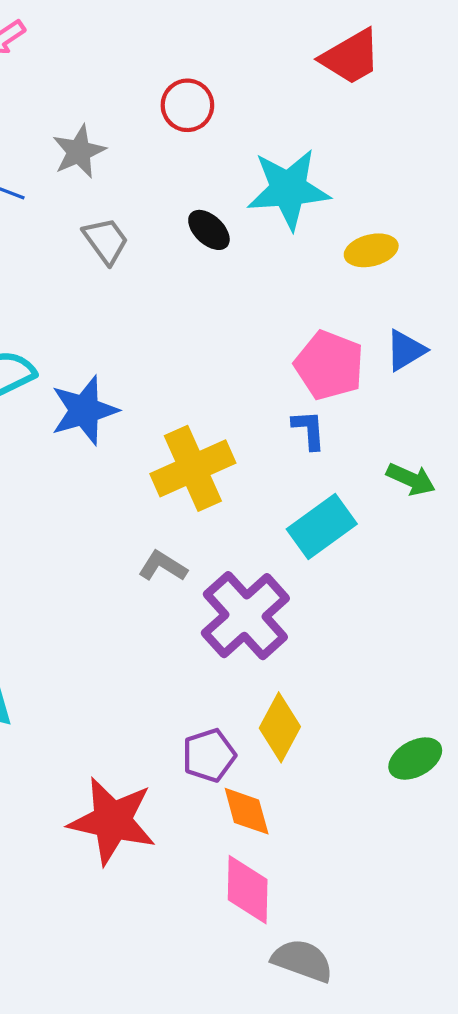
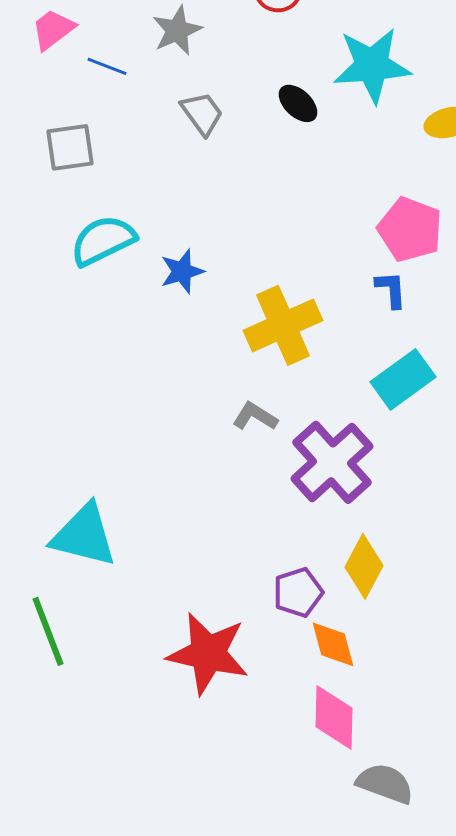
blue star: (84, 410) -> (182, 271), size x0.7

